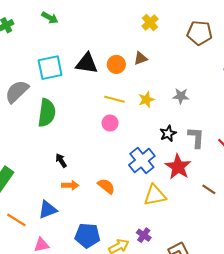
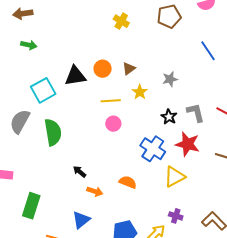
brown triangle: (141, 58) -> (129, 68), moved
orange arrow: (70, 185) -> (95, 191), turned 35

